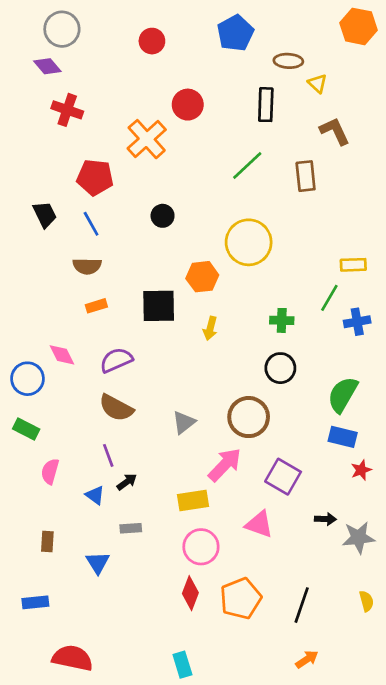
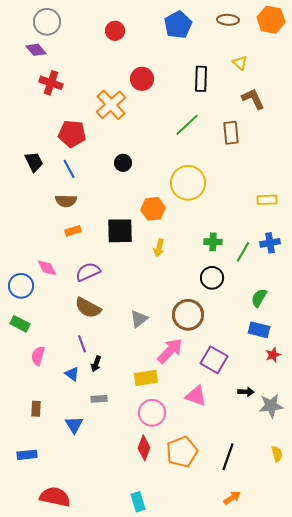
brown ellipse: (288, 61) -> (228, 20), moved
green line: (329, 298) -> (243, 252), moved
green semicircle: (343, 395) -> (259, 298), size x0.7
black arrow: (127, 482) -> (96, 364), turned 147

